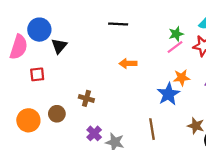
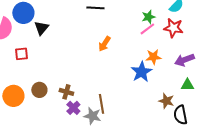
orange arrow: (128, 63) -> (104, 44), turned -56
brown cross: (86, 98) -> (66, 92), moved
brown line: (152, 129) -> (101, 104), moved

